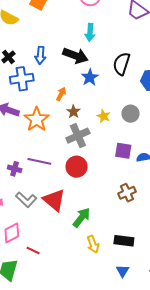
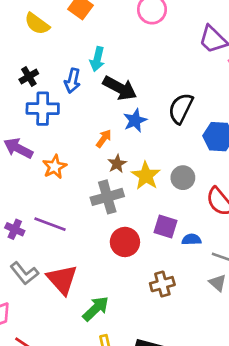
cyan arrow: (90, 32) -> (97, 59), moved
orange arrow: (61, 94) -> (104, 139), moved
brown star: (73, 112) -> (117, 164), moved
yellow star: (104, 116) -> (146, 176), size x1.5
orange star: (37, 119) -> (55, 167), size x0.7
red circle: (77, 167) -> (125, 242), moved

